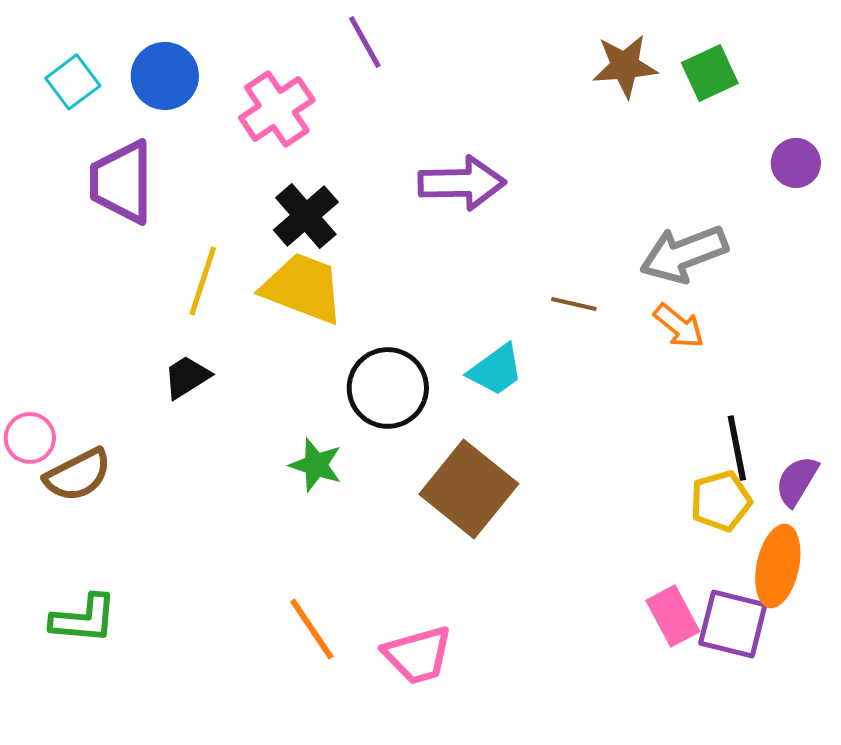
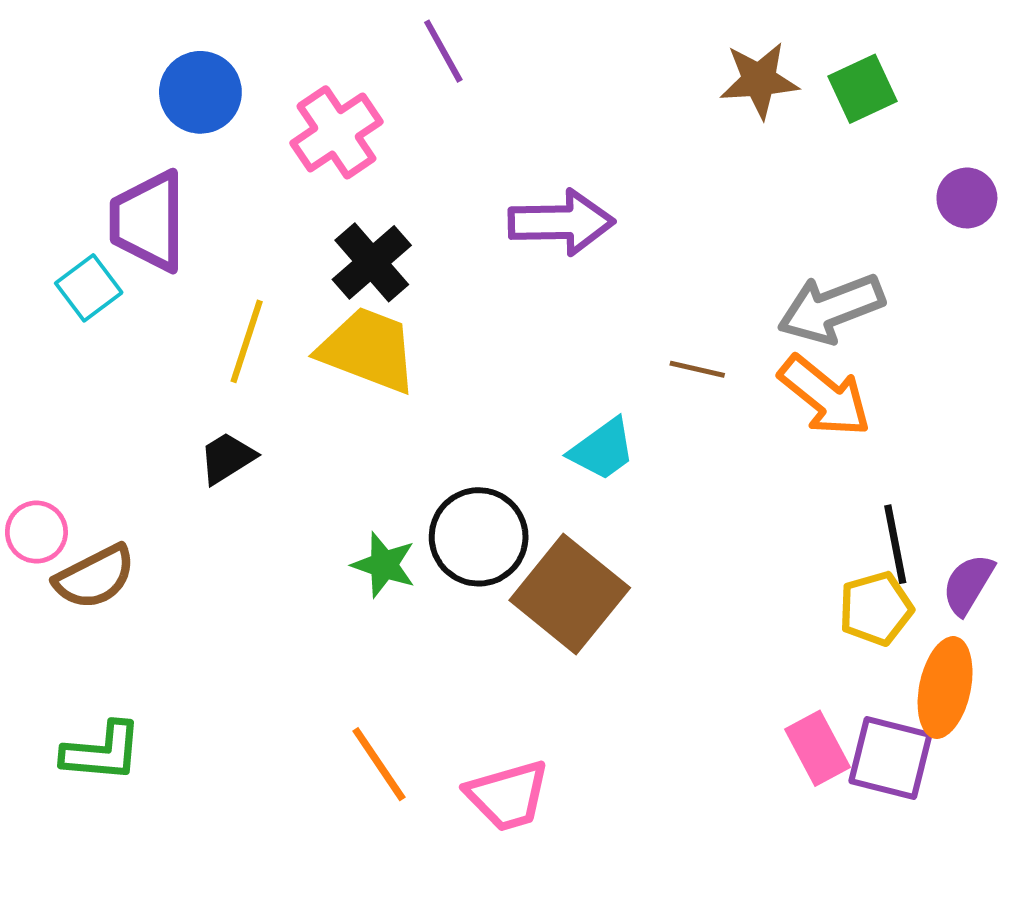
cyan square: (73, 82) -> (89, 288), moved
orange arrow: (679, 326) -> (825, 396), size x1.5
black circle: (388, 388) -> (479, 537), moved

